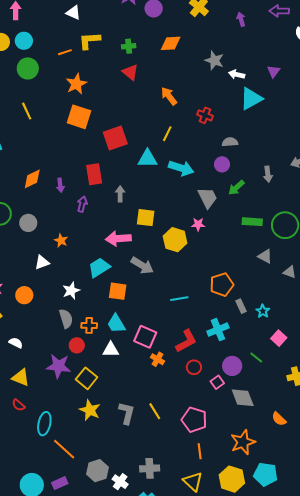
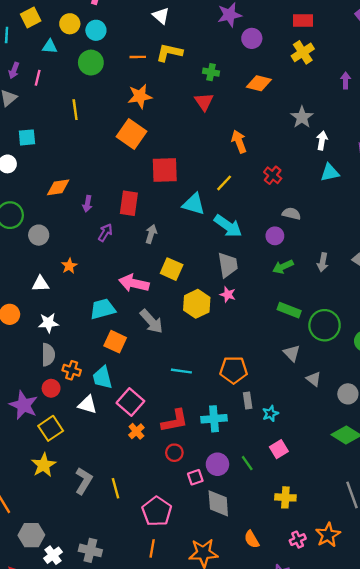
white arrow: (237, 74) -> (322, 140), turned 70
cyan triangle: (251, 99) -> (330, 172), size x0.7
gray trapezoid: (208, 198) -> (228, 265), moved
white star: (71, 291) -> (48, 323), moved

